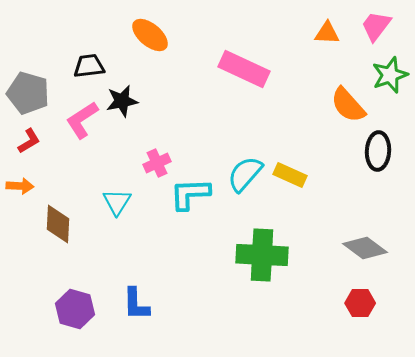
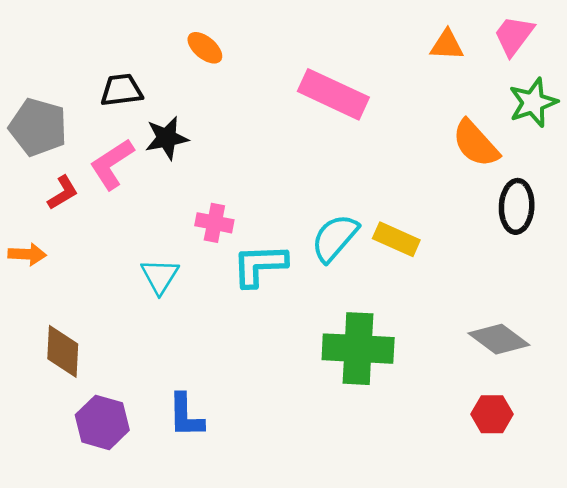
orange ellipse: (150, 35) -> (205, 48), size x0.7
red L-shape: (29, 141) -> (63, 193), moved
pink cross: (157, 163) -> (214, 223), turned 36
brown diamond: (58, 224) -> (63, 351), moved

